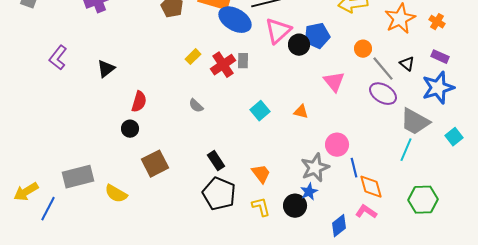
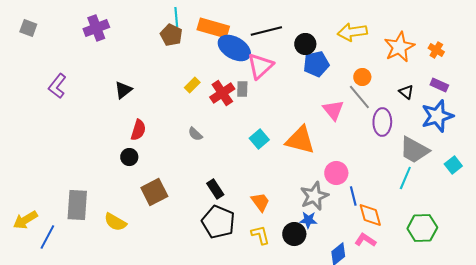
pink triangle: (278, 31) -> (260, 66), moved
black circle: (299, 45) -> (305, 44), moved
black triangle: (106, 69) -> (123, 90), moved
gray line: (383, 69) -> (359, 97), moved
purple ellipse: (383, 94) -> (382, 122), turned 60
orange triangle: (301, 112) -> (300, 140), size x2.0
gray rectangle: (78, 177) -> (77, 205), turned -72
blue star: (309, 192) -> (308, 220), turned 30

